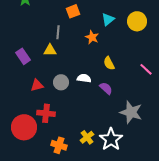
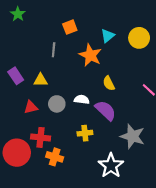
orange star: (92, 37) -> (90, 55), size x1.5
yellow triangle: (50, 50) -> (41, 80), moved
purple semicircle: (106, 88) -> (105, 110), size x1.5
yellow cross: (87, 137) -> (85, 133), moved, turned 32
orange cross: (59, 145) -> (55, 157), moved

